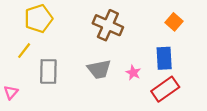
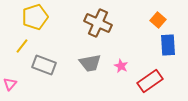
blue rectangle: (164, 58) -> (168, 45), moved
gray rectangle: (48, 71) -> (44, 65), turned -70

